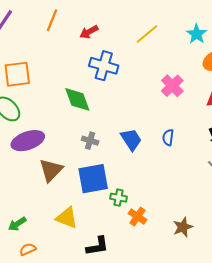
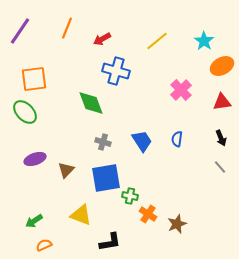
purple ellipse: (28, 141) -> (35, 159), moved, size x0.7
brown triangle: (51, 170) -> (66, 170), size x0.7
brown star: (183, 227) -> (177, 224), moved

